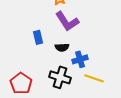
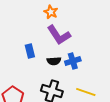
blue cross: (80, 59) -> (73, 61), moved

